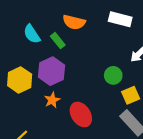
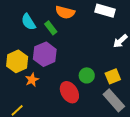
green circle: (113, 75) -> (87, 75), moved
orange star: (52, 100) -> (32, 80), moved

